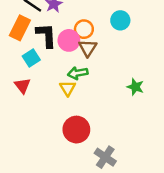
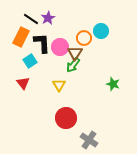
orange circle: (84, 29) -> (84, 38), moved
green arrow: (78, 73) -> (73, 65), moved, turned -42

